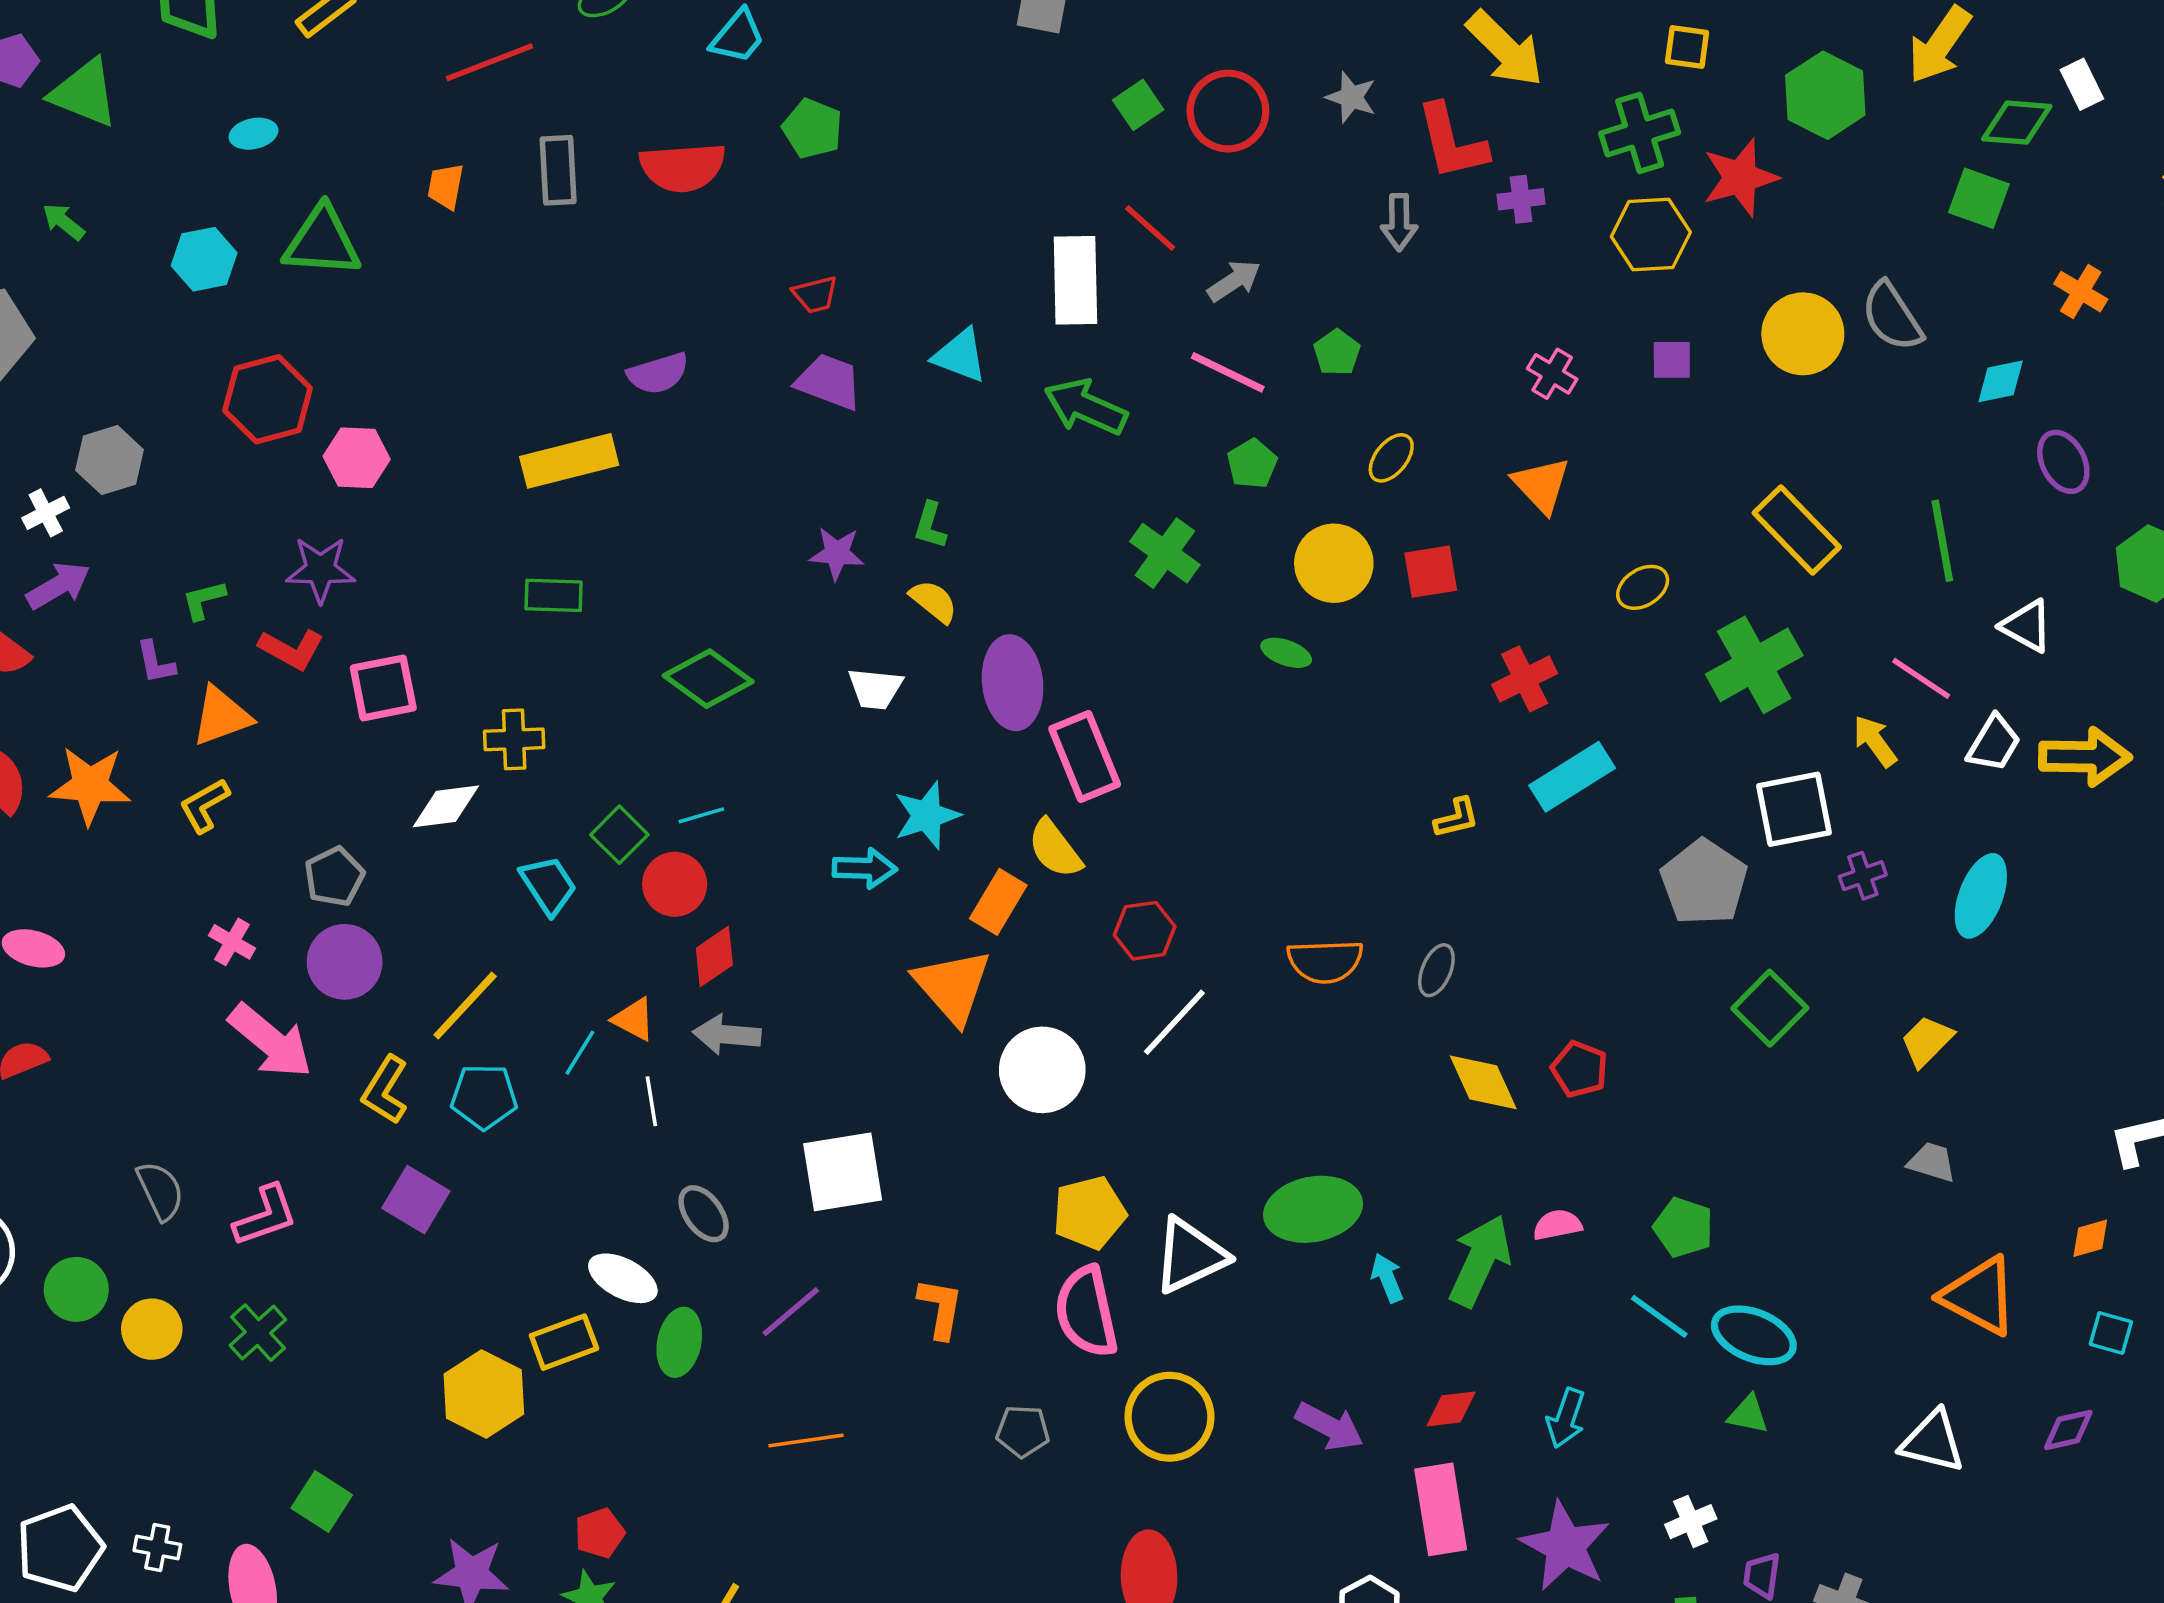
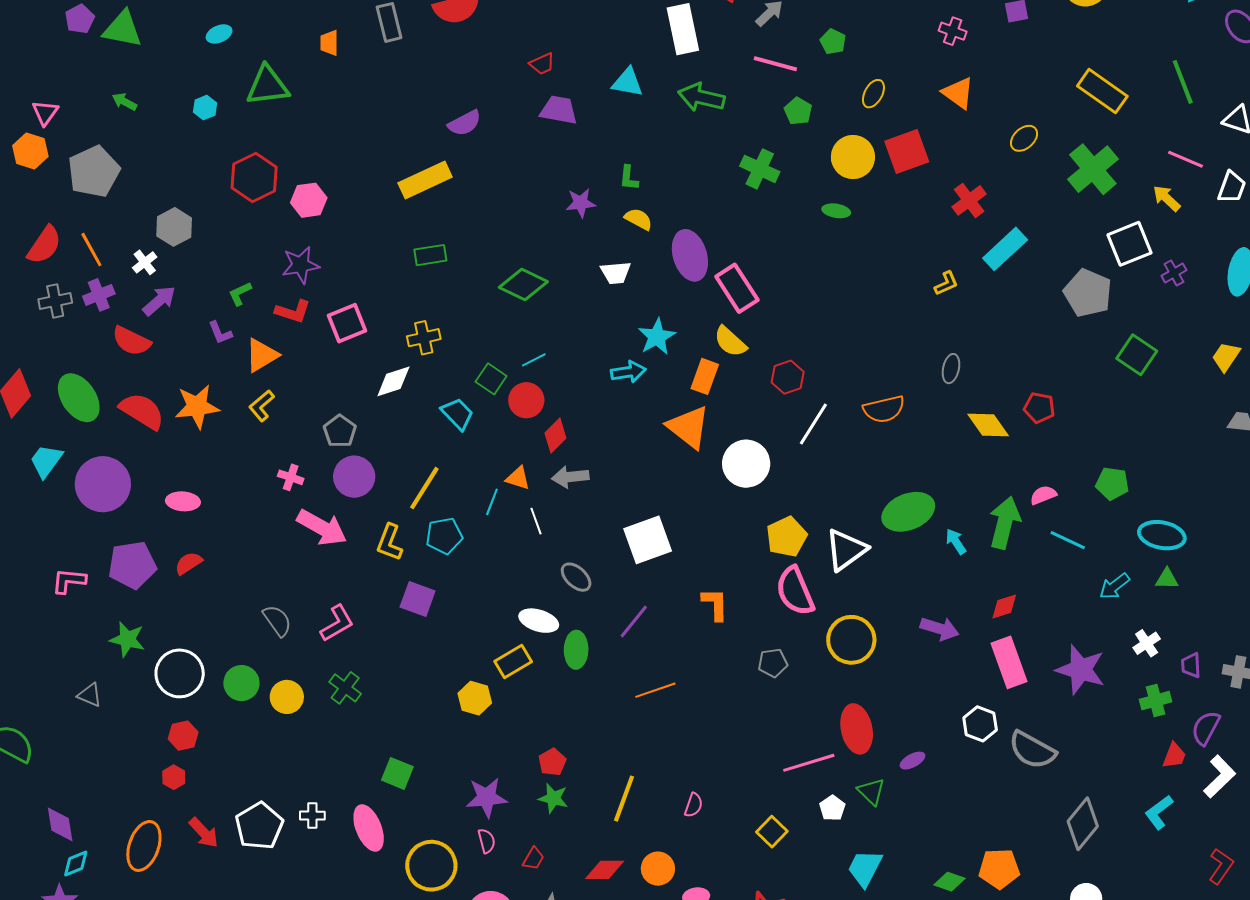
cyan hexagon: (204, 259) -> (205, 108), size x0.7
red square: (1431, 572) -> (907, 152), size x1.4
orange semicircle: (1325, 961) -> (884, 409), moved
cyan line: (1659, 1316) -> (1068, 540), moved
yellow hexagon: (484, 1394) -> (475, 698), size x0.7
cyan arrow: (1566, 1418) -> (1114, 586), moved, turned 44

